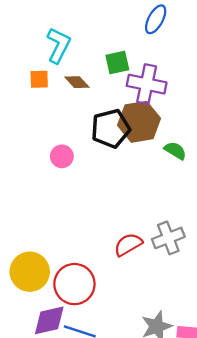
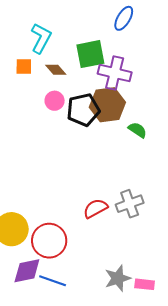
green square: (117, 63) -> (90, 54), size x1.4
pink circle: (62, 156) -> (55, 101), moved

